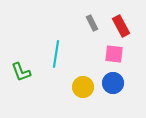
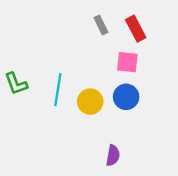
cyan line: (56, 54) -> (58, 90), moved

